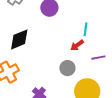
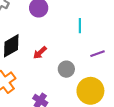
red arrow: (77, 45) -> (40, 53), moved

